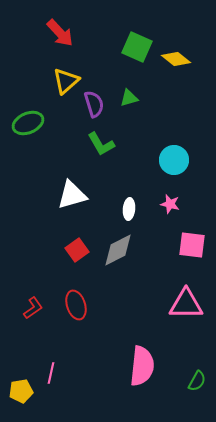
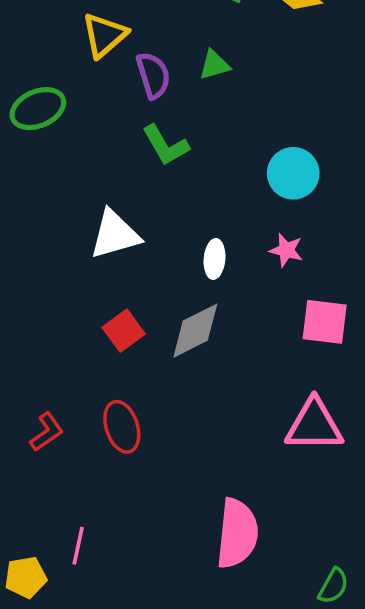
green semicircle: (197, 381) -> (333, 586), moved

